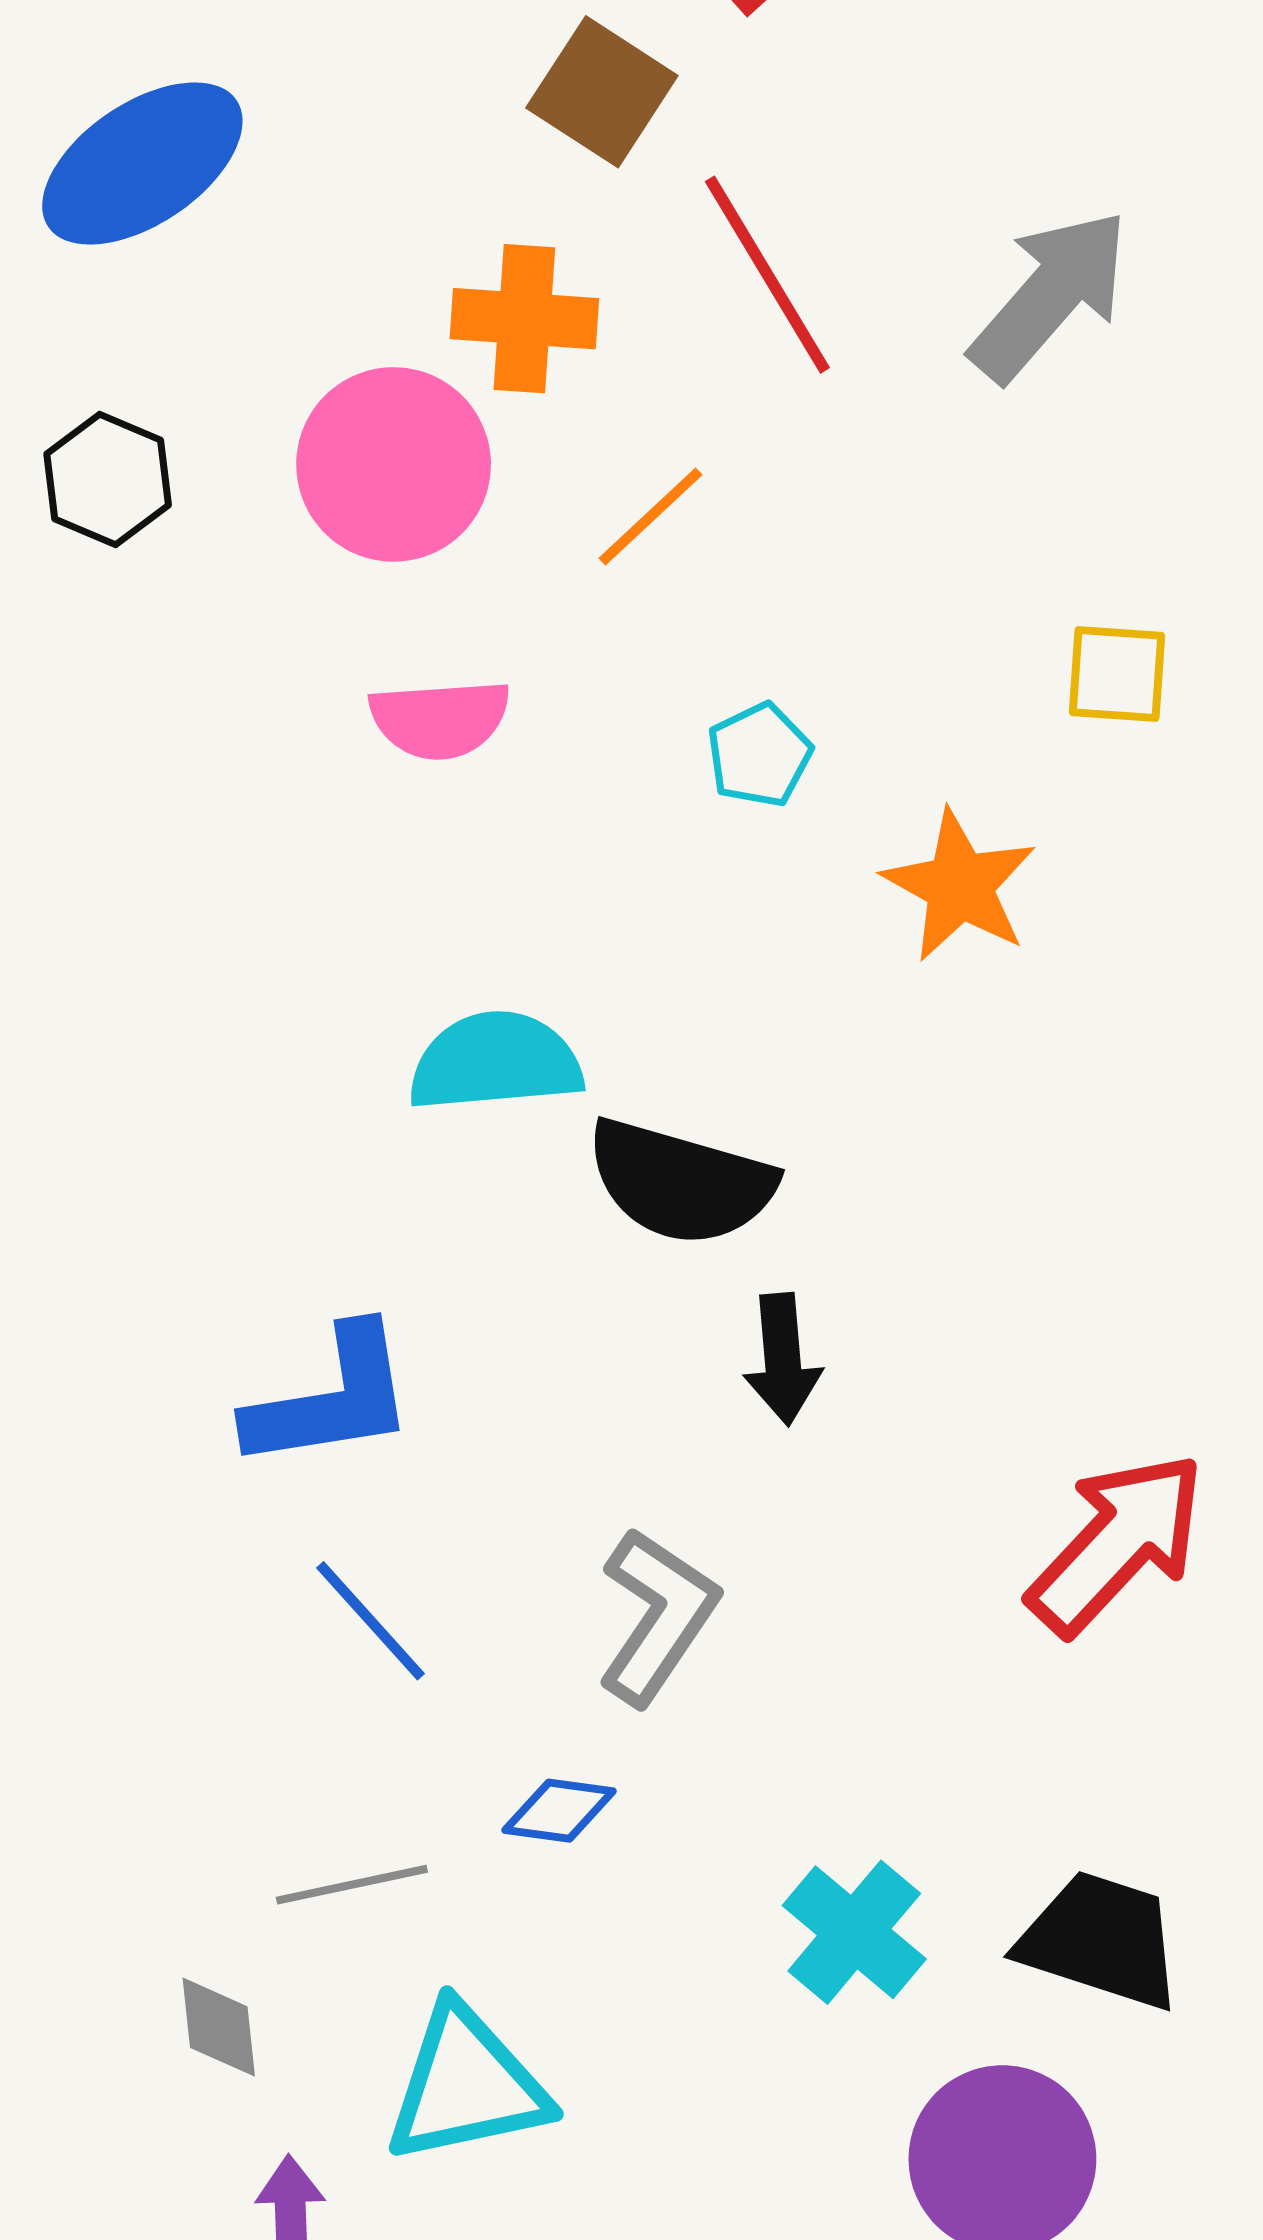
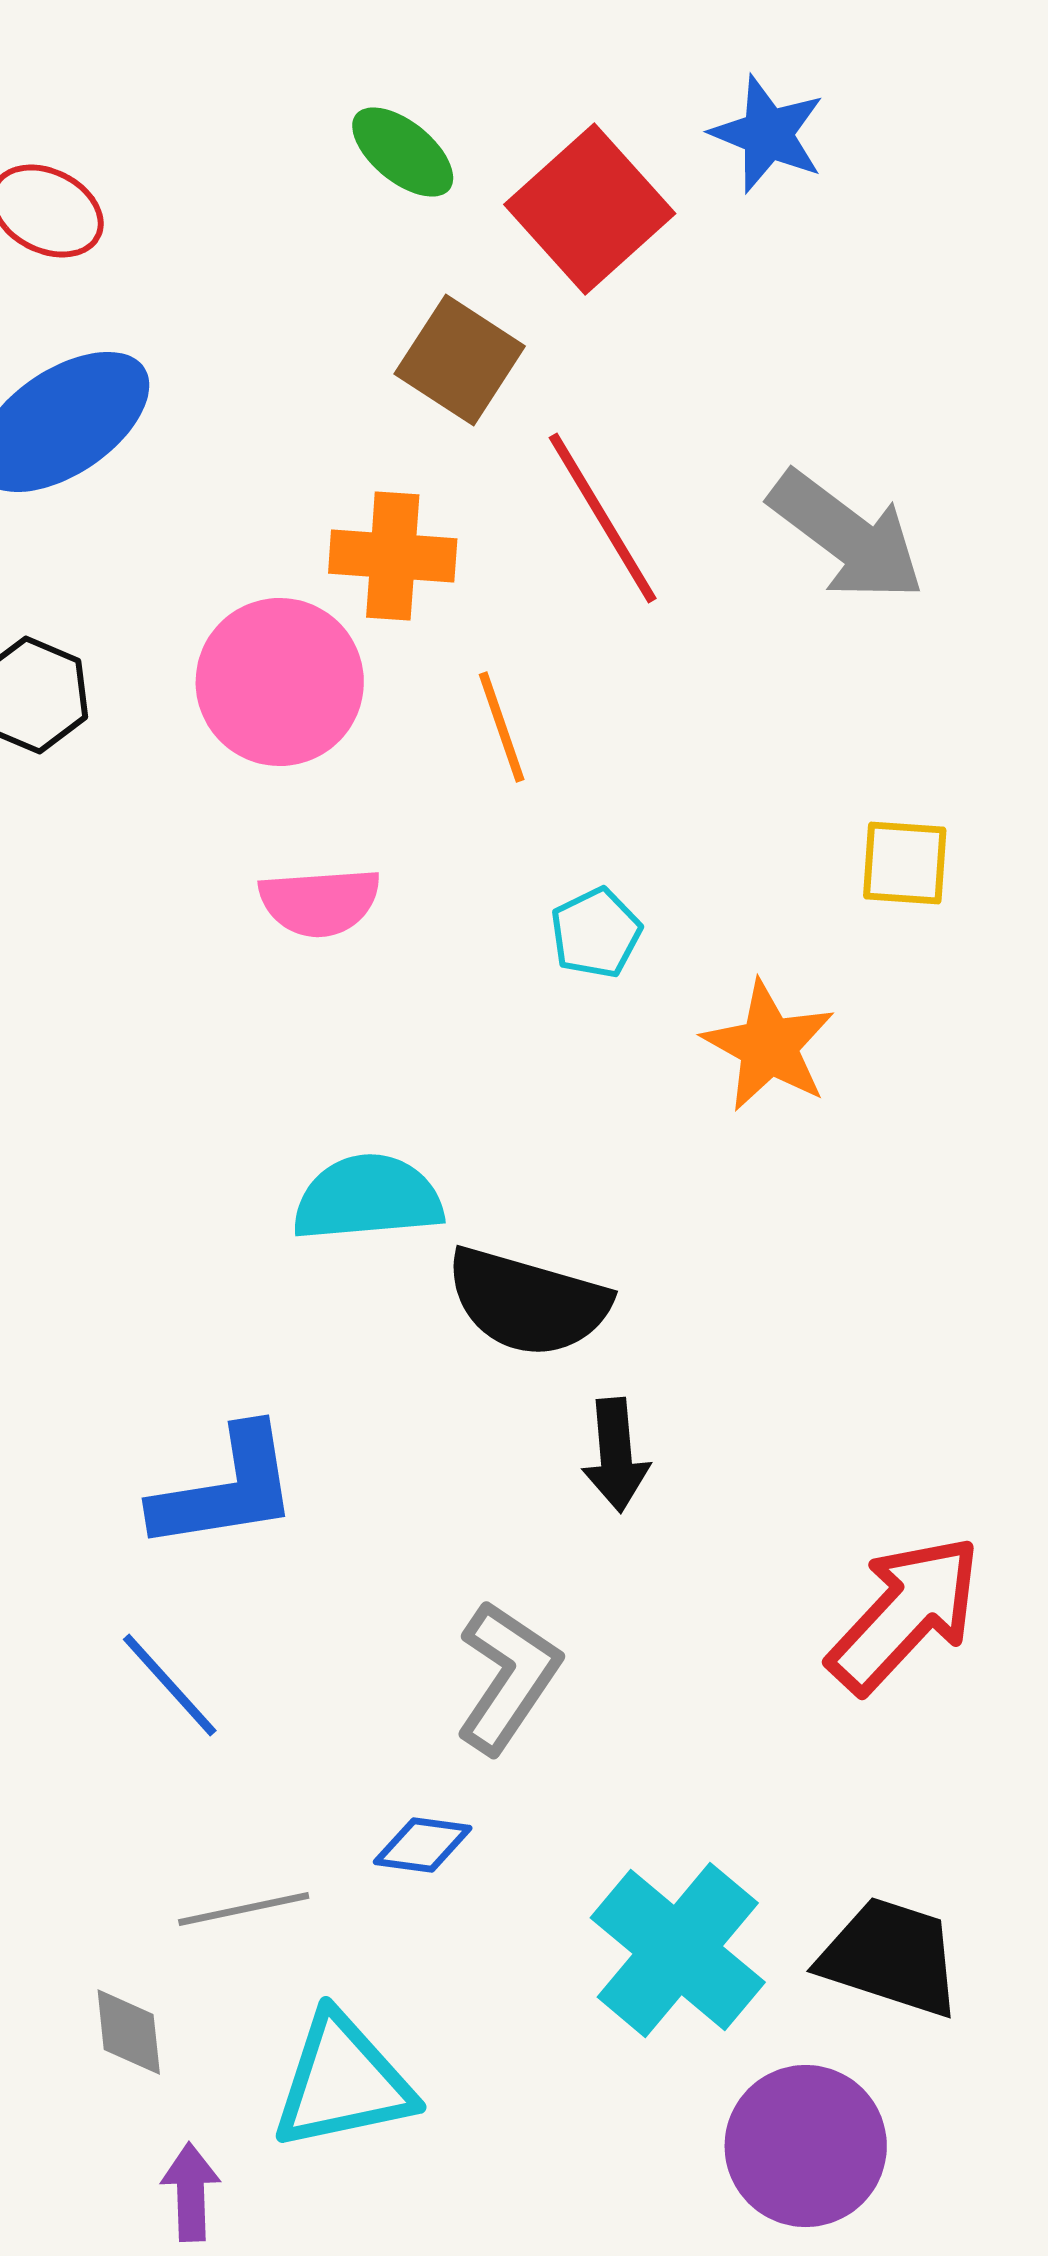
gray arrow: (1050, 295) -> (847, 536), turned 86
orange line: (651, 517) -> (502, 727), turned -66
blue line: (370, 1621) -> (170, 1685), moved
cyan cross: (854, 1932) -> (678, 1950), size x1.4

